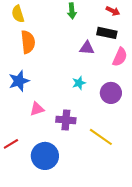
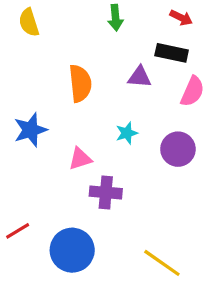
orange semicircle: (28, 42) -> (80, 83), moved
pink triangle: (37, 109) -> (80, 159), moved
yellow line: (101, 137) -> (162, 263), moved

